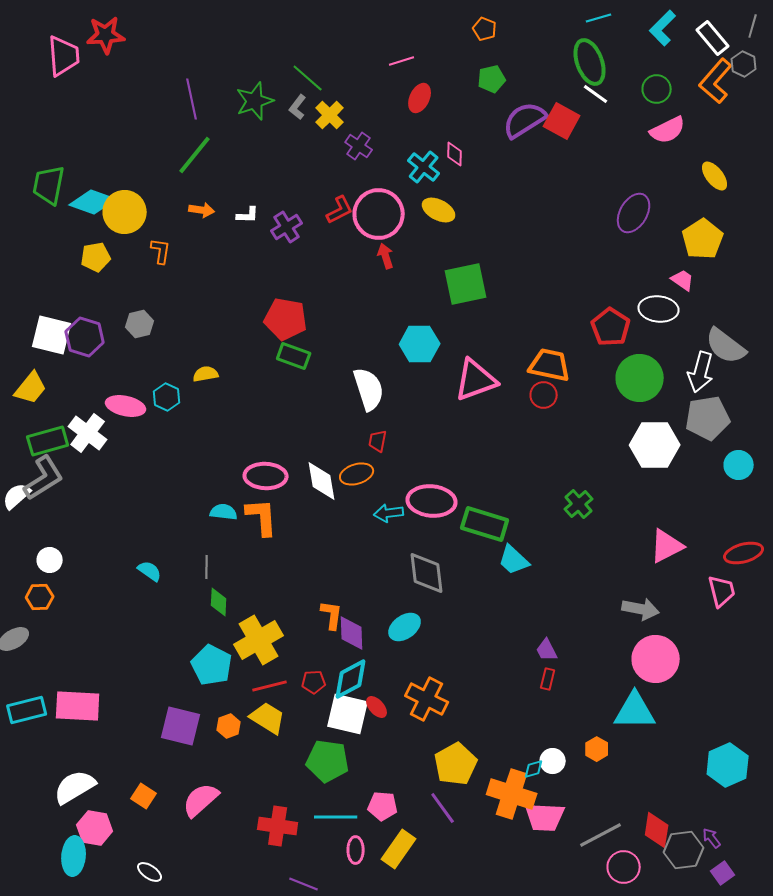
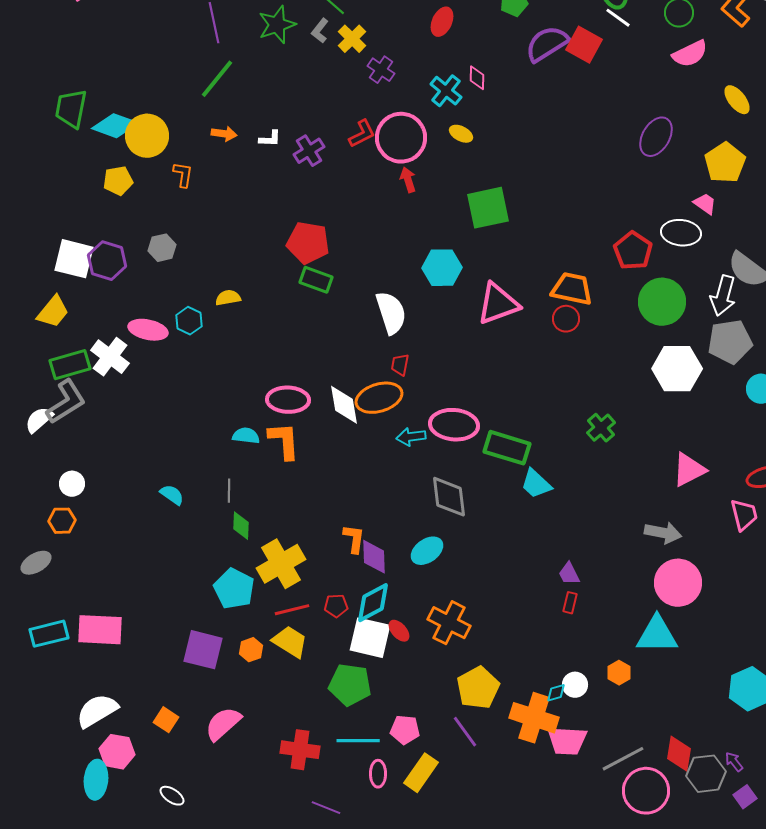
yellow ellipse: (439, 210) -> (461, 134), size x0.7
orange ellipse: (357, 474) -> (379, 398), size x1.4
pink circle: (624, 867) -> (646, 791), size x1.4

